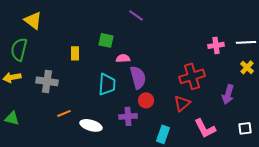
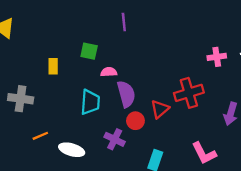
purple line: (136, 15) -> (124, 22), turned 49
red triangle: (182, 103) -> (160, 109), moved
purple cross: (128, 116) -> (115, 139), turned 30

